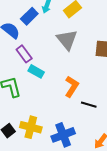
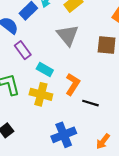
cyan rectangle: (36, 71) -> (45, 69), moved
yellow cross: (31, 127) -> (41, 94), moved

